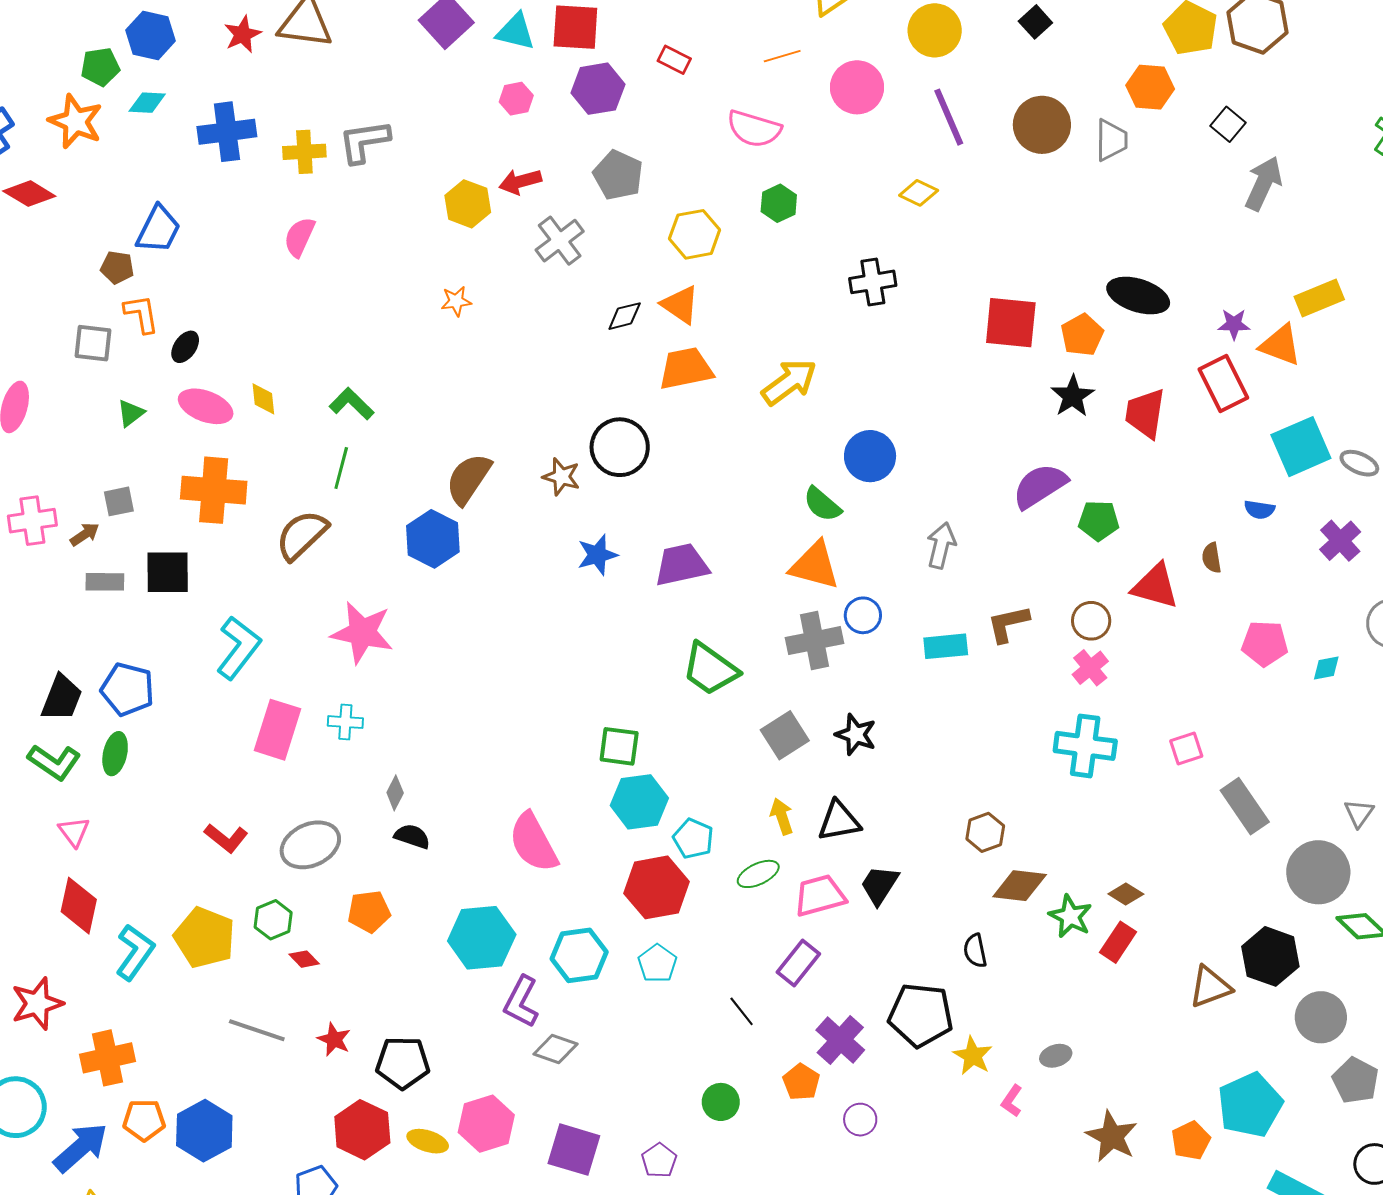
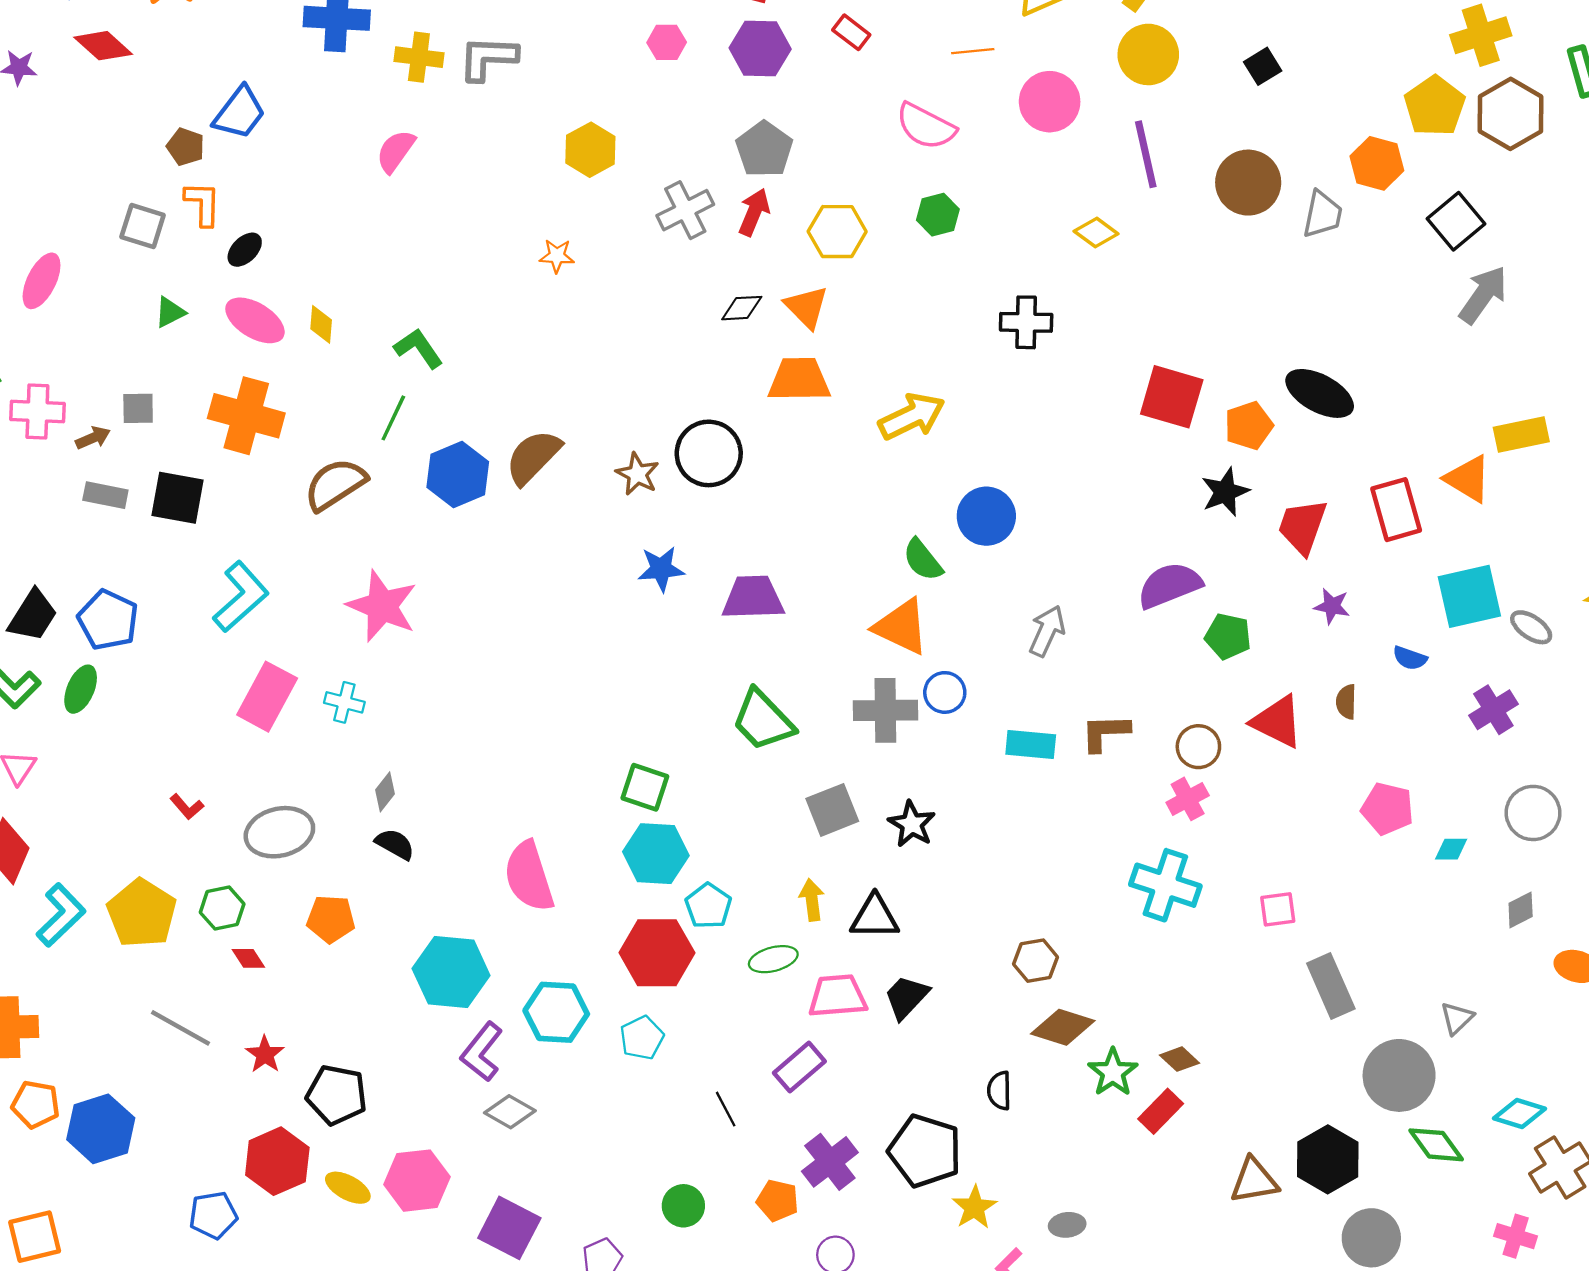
black square: (1228, 124) -> (1456, 221), size x1.4
red arrow: (520, 182) -> (754, 212), moved, turned 117
purple star: (1234, 324) -> (1332, 606), moved
blue hexagon: (433, 539) -> (458, 475), moved
red L-shape: (226, 838) -> (187, 807), size x0.7
orange pentagon: (801, 1082) -> (778, 1200), turned -30

